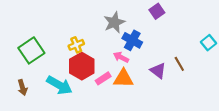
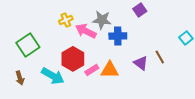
gray star: (114, 22) -> (102, 20), turned 30
blue cross: (132, 40) -> (118, 36), turned -30
yellow cross: (76, 45) -> (66, 20), moved
pink arrow: (121, 57) -> (86, 31), moved, size x1.5

